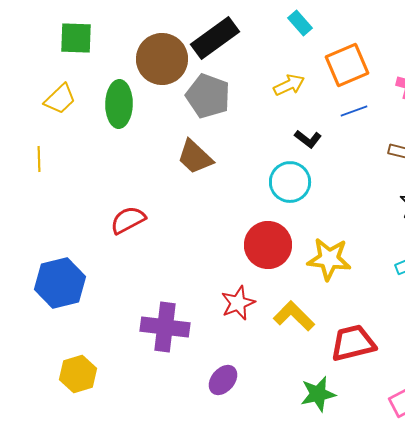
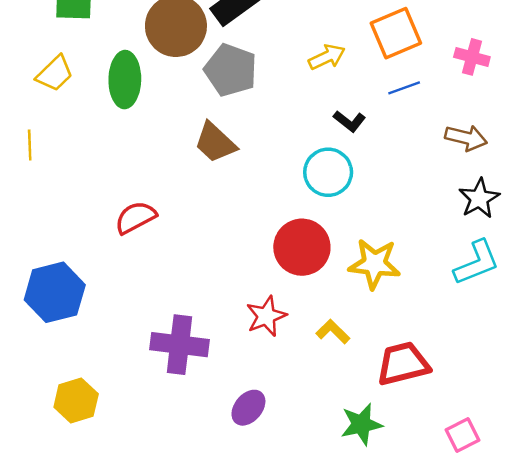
yellow L-shape: (294, 316) -> (333, 332), size x0.7

